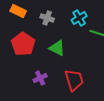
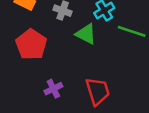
green triangle: (57, 48) -> (86, 34), moved

